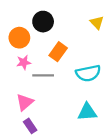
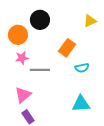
yellow triangle: (97, 23) -> (90, 21), turned 48
orange rectangle: (58, 52) -> (67, 48), moved
cyan semicircle: (88, 73) -> (82, 68), size x0.6

